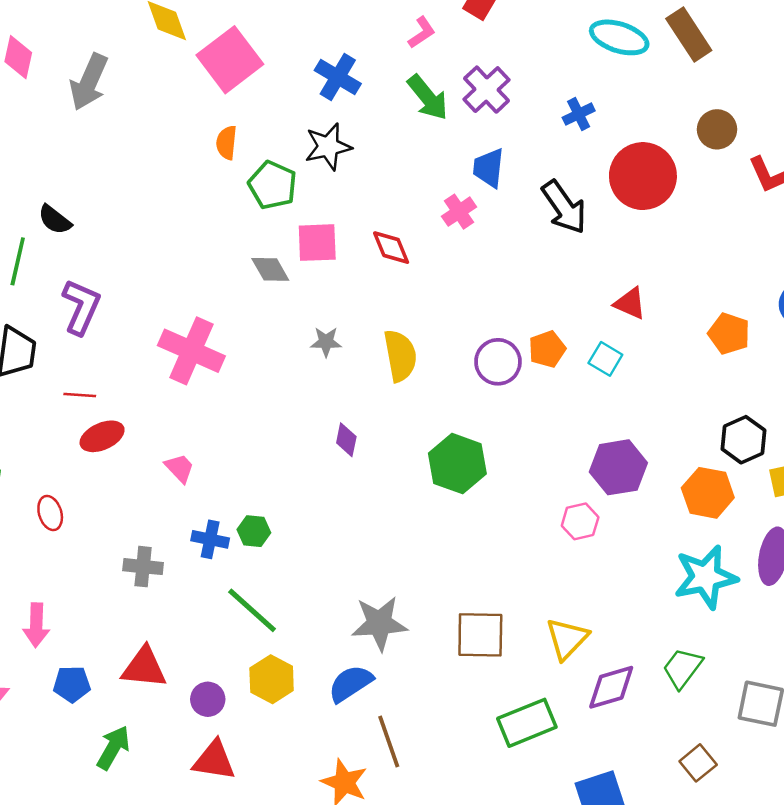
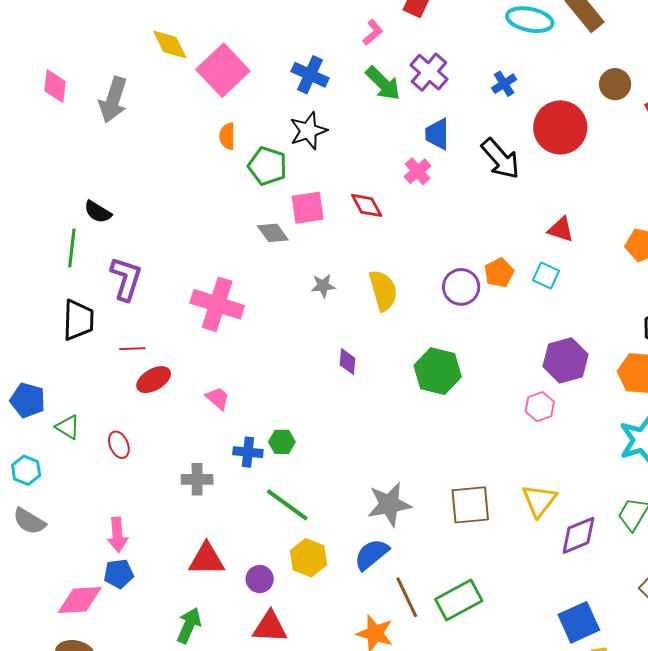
blue pentagon: (72, 684) -> (119, 574), moved
green rectangle: (527, 723) -> (459, 600), moved

